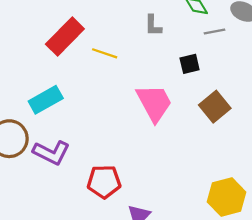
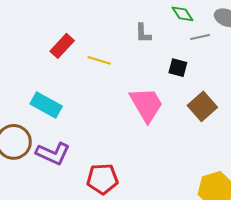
red rectangle: (65, 36) -> (62, 46), size x0.7
black square: (190, 64) -> (178, 68), turned 30
cyan rectangle: (46, 100) -> (46, 105), turned 60

